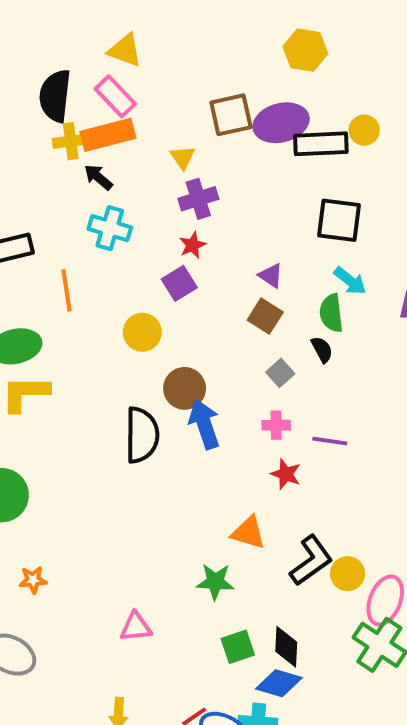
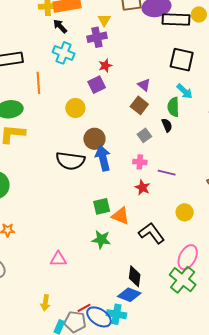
purple cross: (198, 199) -> (97, 37), moved
black semicircle: (142, 435) -> (70, 161), turned 92
black L-shape: (311, 560) -> (152, 233), turned -96
yellow circle: (347, 574) -> (185, 212), moved
green square: (238, 647) -> (102, 206), moved

